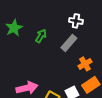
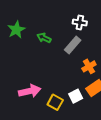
green arrow: (41, 36) -> (44, 38), turned -96

